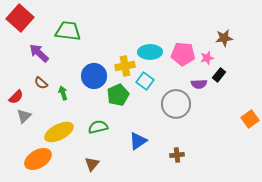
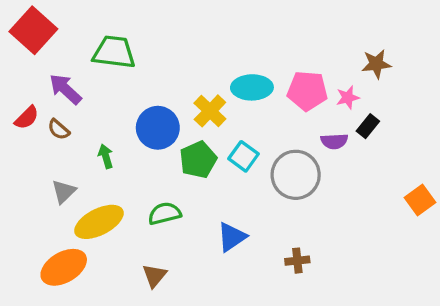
yellow cross: (125, 66) -> (210, 111), turned -36
cyan square: (145, 81) -> (244, 156), moved
brown semicircle: (41, 83) -> (59, 129), moved
red semicircle: (16, 97) -> (27, 118), moved
gray triangle: (24, 116) -> (64, 192), moved

